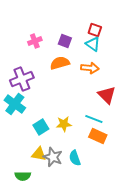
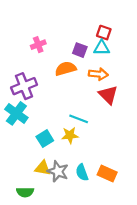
purple square: (65, 41) -> (80, 50), moved
cyan triangle: (93, 44) -> (102, 48), turned -35
red triangle: (107, 95) -> (108, 95), moved
cyan line: (94, 119) -> (79, 119), moved
orange rectangle: (98, 136) -> (107, 174), moved

